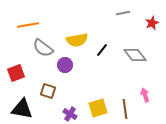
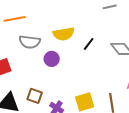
gray semicircle: (43, 48) -> (30, 42), turned -30
brown square: (48, 91) -> (35, 96), moved

